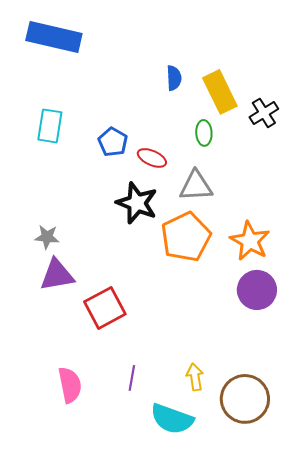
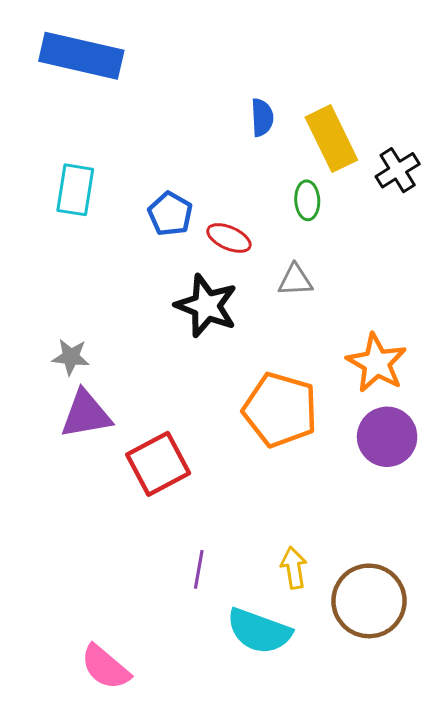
gray triangle: (196, 186) -> (295, 280), size x0.7
orange pentagon: (186, 237) -> (280, 410), moved, turned -30
pink semicircle: (70, 385) -> (105, 667), moved, turned 141

